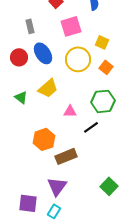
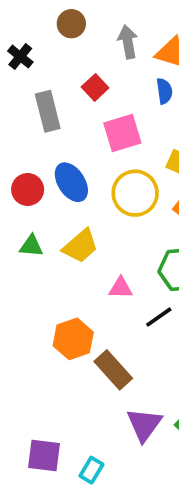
gray rectangle: (30, 26) -> (48, 111), moved, size x1.5
green triangle: (21, 97) -> (31, 246), moved, turned -32
brown rectangle: (66, 156) -> (113, 370), turned 70
purple triangle: (57, 186) -> (144, 425), moved

